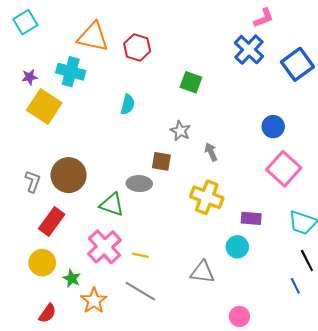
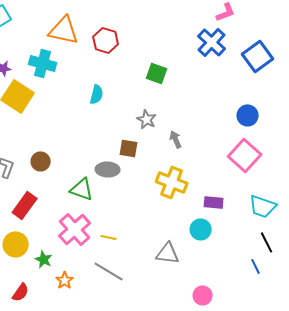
blue circle: (273, 127) -> (248, 115), moved
brown circle: (69, 175) -> (41, 161), size x0.6
orange star: (94, 301) -> (65, 280), size x0.7

